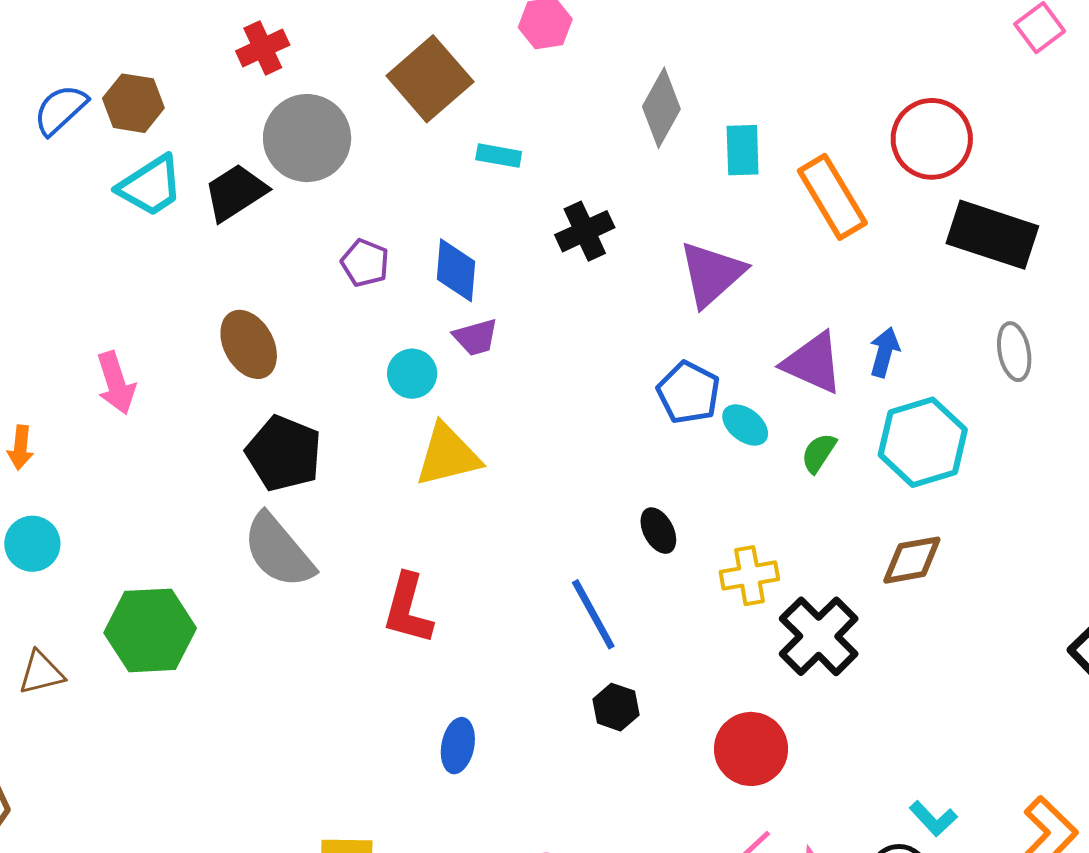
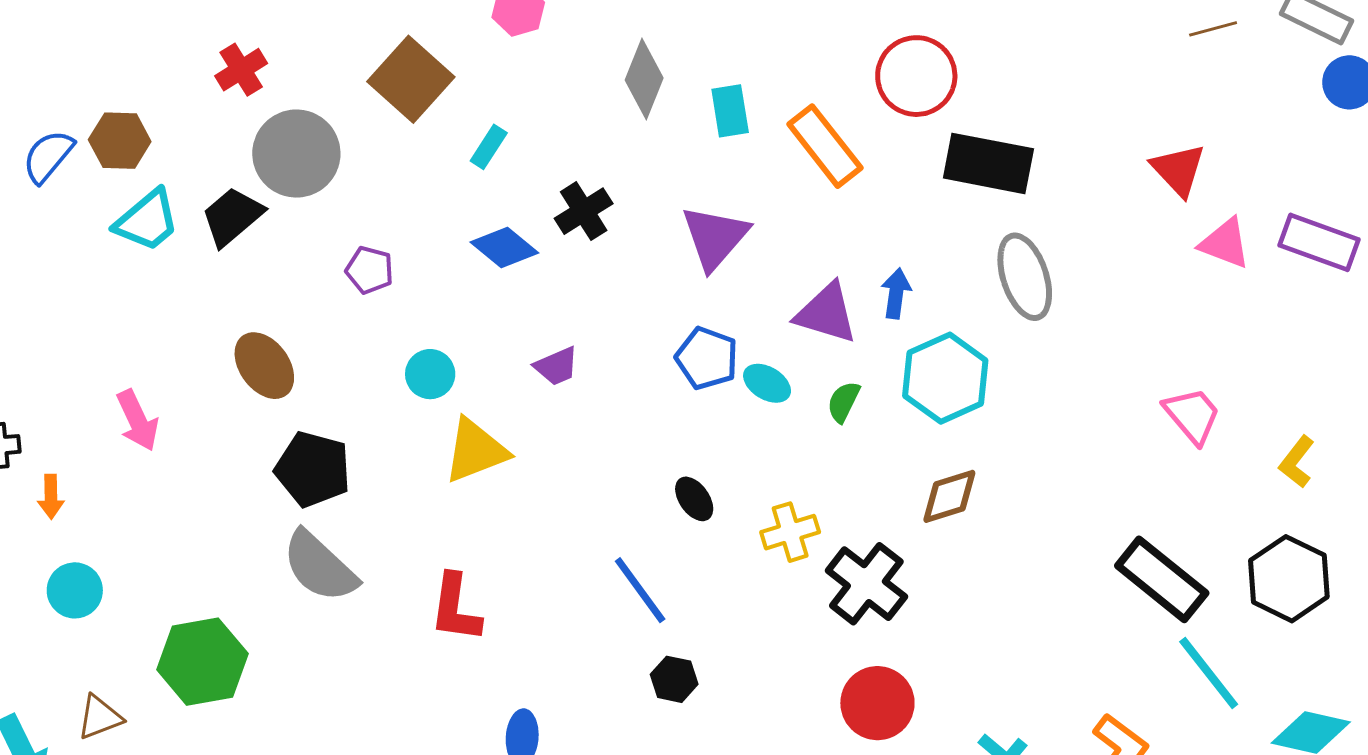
cyan rectangle: (499, 156) -> (489, 147), turned -60
blue diamond: (456, 270) -> (504, 247), moved, turned -48
purple trapezoid: (476, 337) -> (556, 366), moved
gray ellipse: (1014, 352) -> (1025, 277), size x1.5
red circle: (751, 749) -> (877, 703), moved

